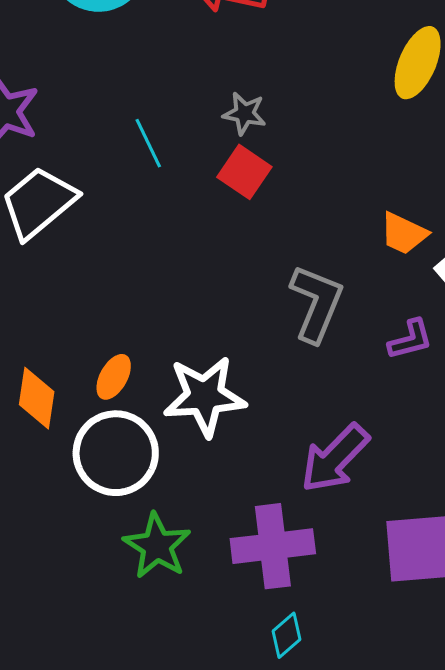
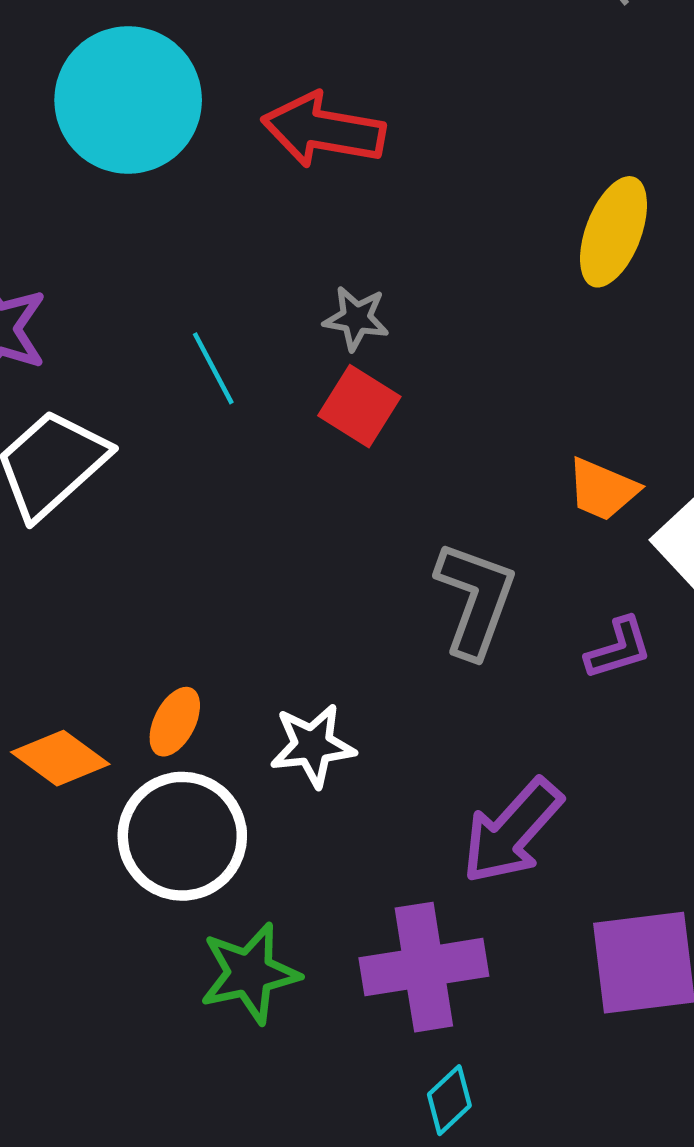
white star: (205, 396) -> (313, 746), size x0.7
orange diamond: (37, 398) -> (60, 758), turned -60
green star: (157, 546) -> (250, 973), turned 30

